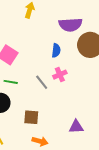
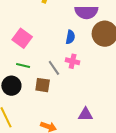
pink cross: (60, 75) -> (73, 61), turned 32
brown square: (31, 117) -> (43, 85), moved

